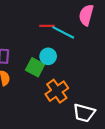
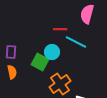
red line: (47, 26) -> (60, 29), moved
cyan line: (63, 32) -> (76, 42), moved

